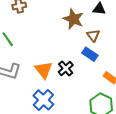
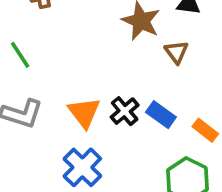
blue rectangle: (90, 54) -> (161, 115), moved

